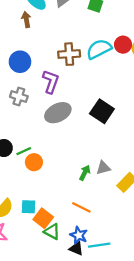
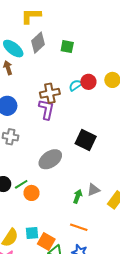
red circle: (123, 45) -> (88, 82), moved
cyan semicircle: (99, 49) -> (76, 85), size x0.6
purple L-shape: (51, 82) -> (46, 109), moved
gray ellipse: (58, 113) -> (50, 159), moved

